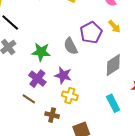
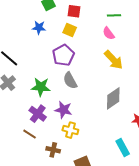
yellow arrow: (114, 27) -> (114, 60), size x1.5
purple pentagon: (91, 33) -> (63, 55), moved
cyan rectangle: (113, 103) -> (123, 147), moved

